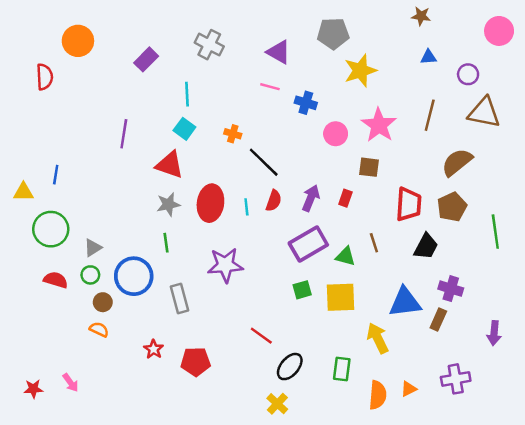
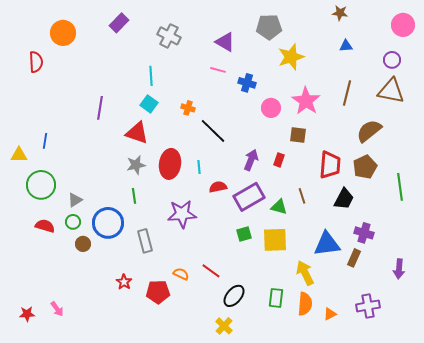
purple rectangle: (146, 59) -> (119, 23), moved
purple circle: (468, 74) -> (392, 60), moved
red semicircle: (274, 201) -> (218, 187), moved, turned -120
orange semicircle: (99, 329) -> (181, 274), moved
orange semicircle: (378, 395) -> (305, 304), moved

